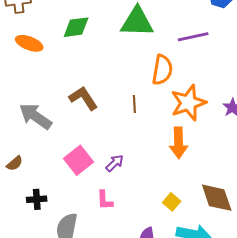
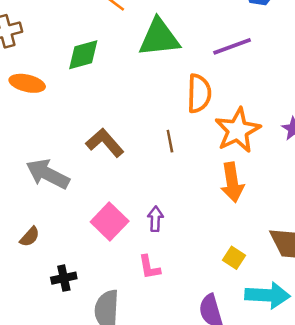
purple arrow: (115, 163) -> (155, 219), turned -36

